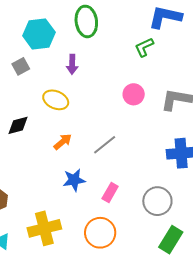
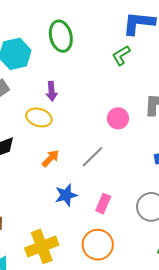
purple arrow: (72, 64) -> (52, 91), moved
pink circle: (134, 94) -> (118, 118), moved

